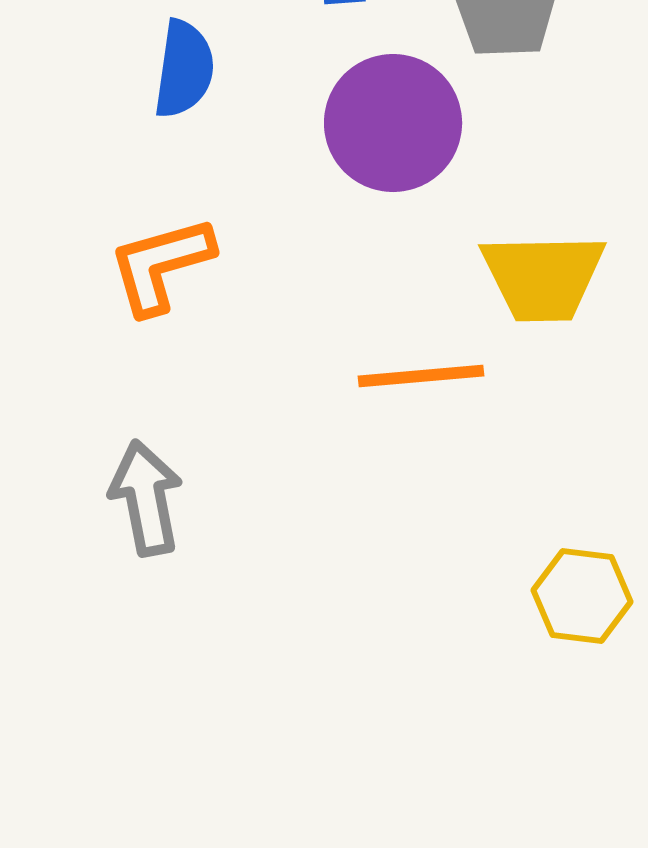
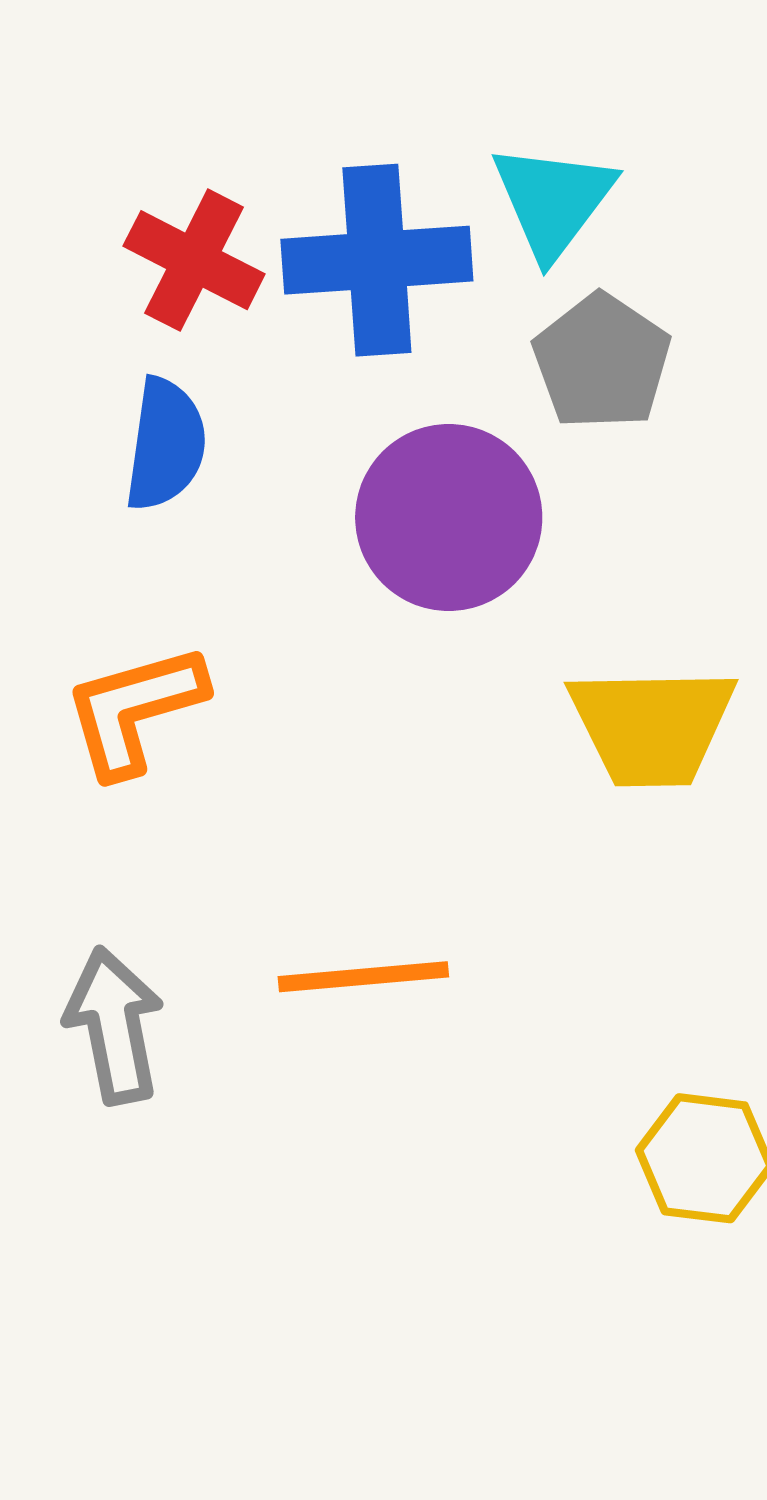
orange line: (421, 376) -> (363, 977), moved

